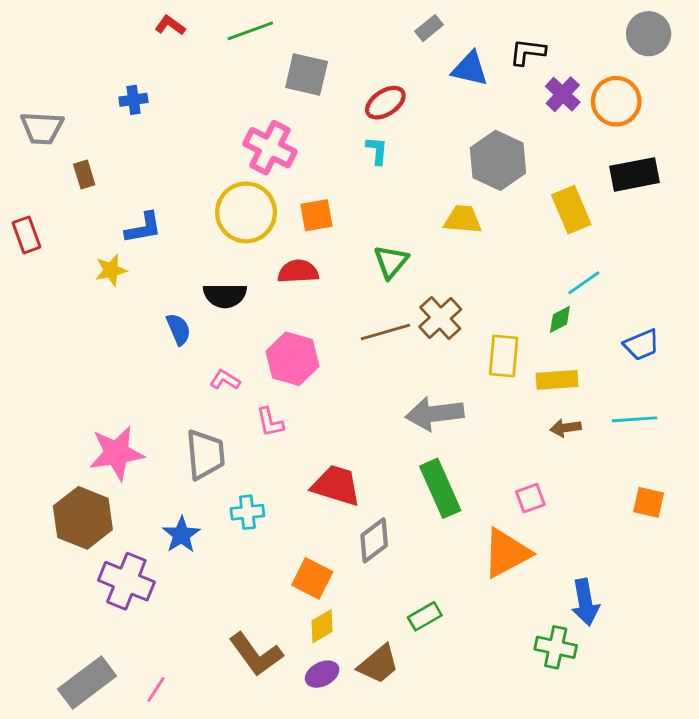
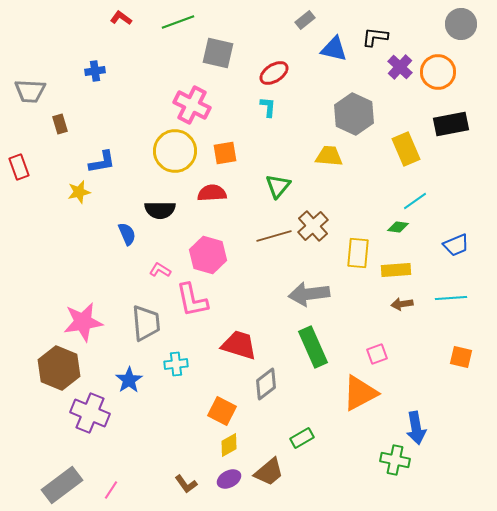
green diamond: (560, 319) -> (398, 227), turned 35
pink L-shape: (270, 422) -> (192, 300), size x1.6
brown L-shape: (256, 654) -> (186, 484), moved, size x0.6

